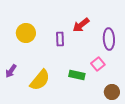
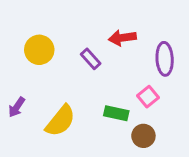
red arrow: (81, 25) -> (122, 38), turned 30
purple rectangle: (60, 39) -> (91, 59), turned -40
brown circle: (112, 92) -> (143, 136), moved

